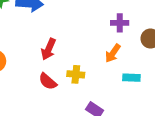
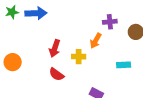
orange arrow: (113, 53) -> (96, 41), moved
yellow cross: (76, 74) -> (79, 57), moved

